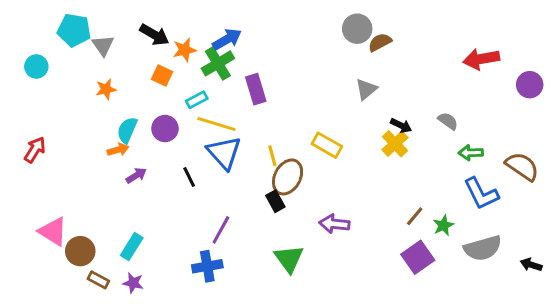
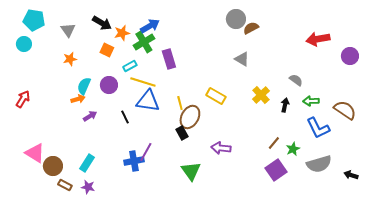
cyan pentagon: (74, 30) -> (34, 20), moved
gray triangle: (366, 89) -> (242, 59), turned -49
black arrow: (401, 126) -> (285, 105), moved, turned -104
blue triangle: (224, 153) -> (148, 101), turned -40
blue cross: (207, 266) -> (134, 161), moved

